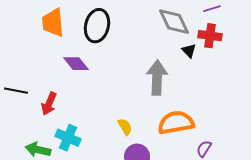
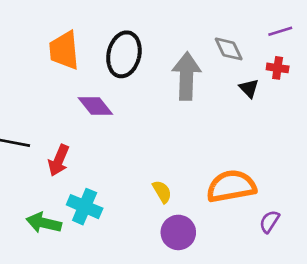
gray diamond: (174, 22) -> (229, 49), size x0.7
red cross: (210, 36) -> (278, 68), size x0.7
gray arrow: (157, 78) -> (186, 76), moved

